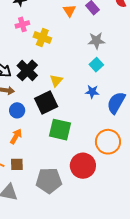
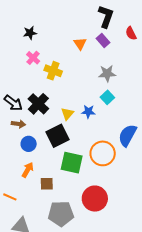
pink cross: (22, 24) -> (33, 58), turned -32
blue star: (92, 92) -> (88, 112), moved
orange circle: (108, 142) -> (103, 153), moved
brown square: (17, 164) -> (47, 184), moved

